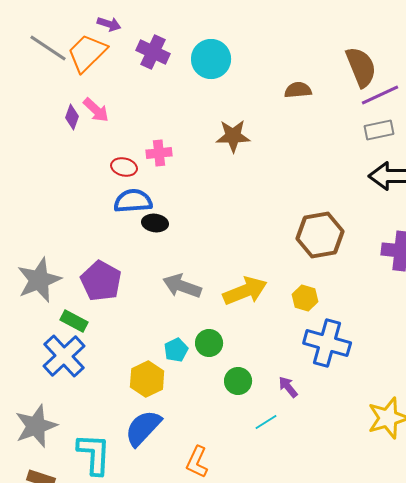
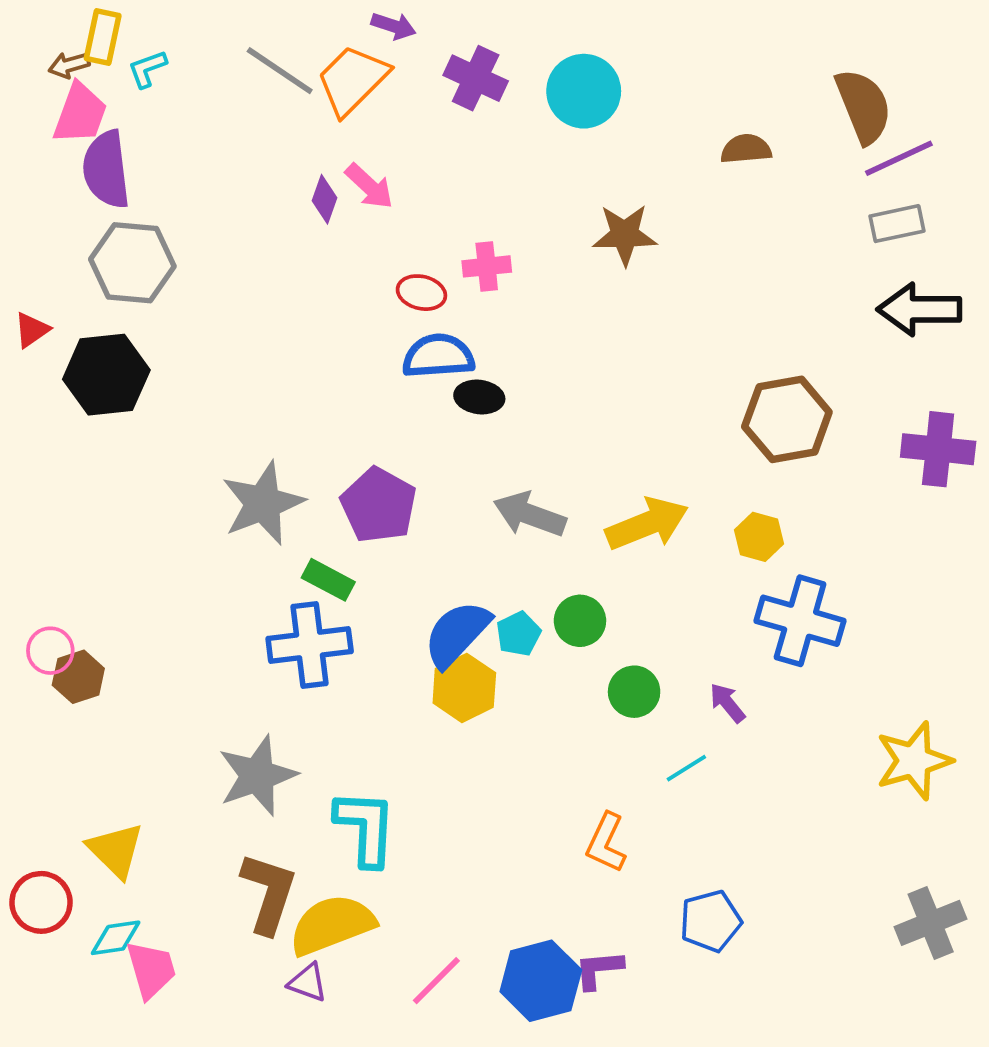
blue cross: (64, 356) -> (310, 645), turned 36
blue semicircle: (143, 428) -> (457, 634), moved
orange L-shape: (197, 462) -> (606, 843), moved

